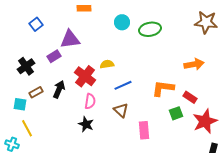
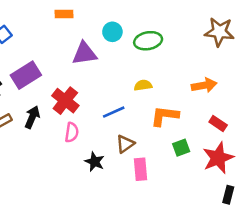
purple triangle: (70, 39) -> (84, 53), moved
purple rectangle: (54, 56) -> (26, 75), size x1.6
yellow semicircle: (107, 64) -> (143, 85), moved
red rectangle: (190, 97) -> (218, 123), moved
brown triangle: (121, 110) -> (125, 144), moved, turned 42
black star: (86, 124) -> (95, 162), moved

